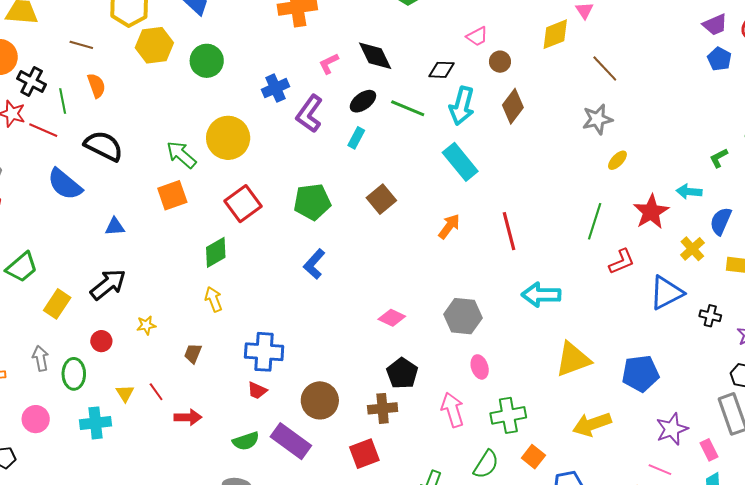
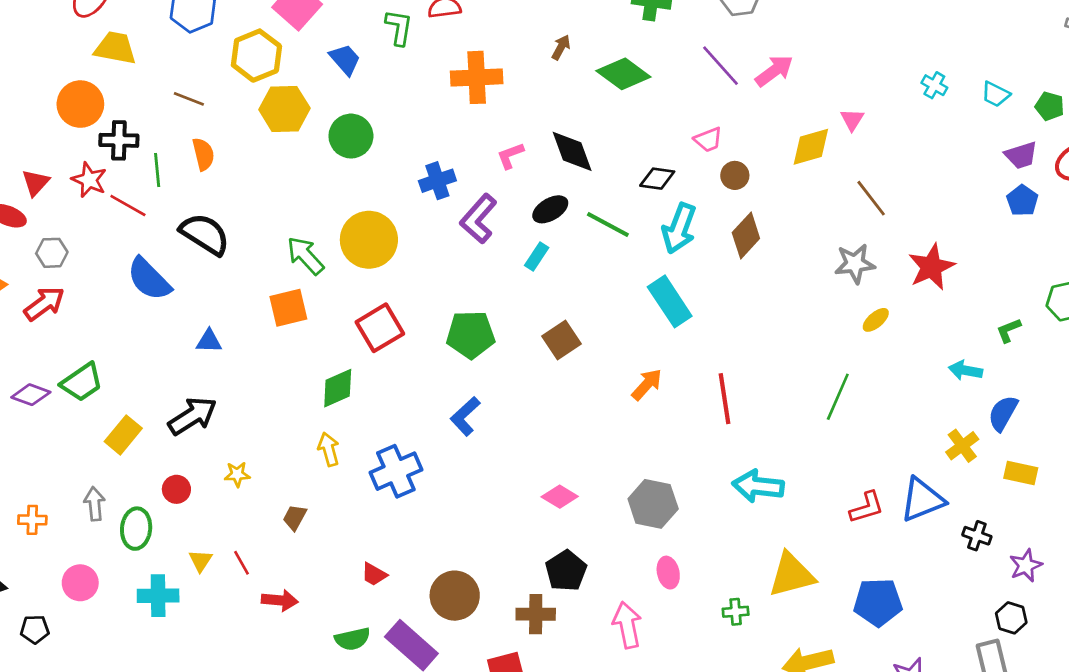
black cross: (32, 82) -> (119, 140), turned -32
red star: (651, 212) -> (931, 267), moved
red L-shape: (622, 262) -> (867, 507), moved
blue cross: (264, 352) -> (396, 471), moved, turned -33
green cross: (508, 415) -> (736, 612), moved, size x0.6

